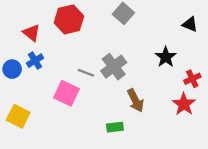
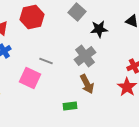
black star: (166, 57) -> (99, 29), moved, turned 30
gray cross: (114, 67) -> (85, 56), moved

